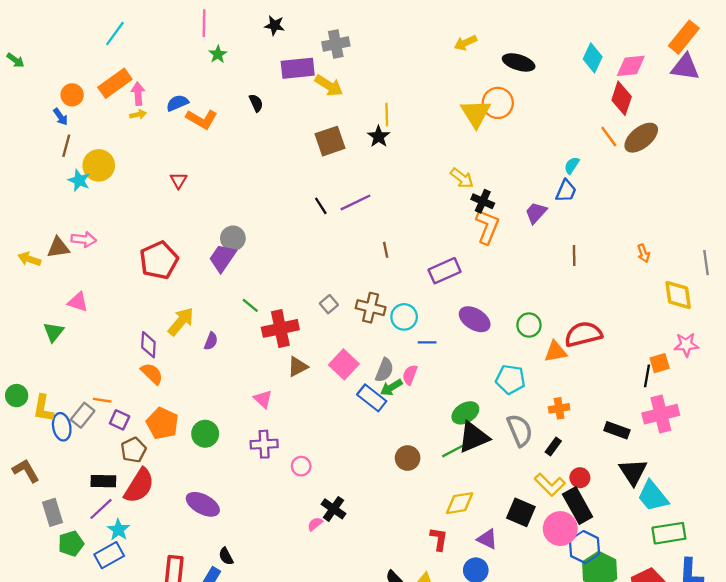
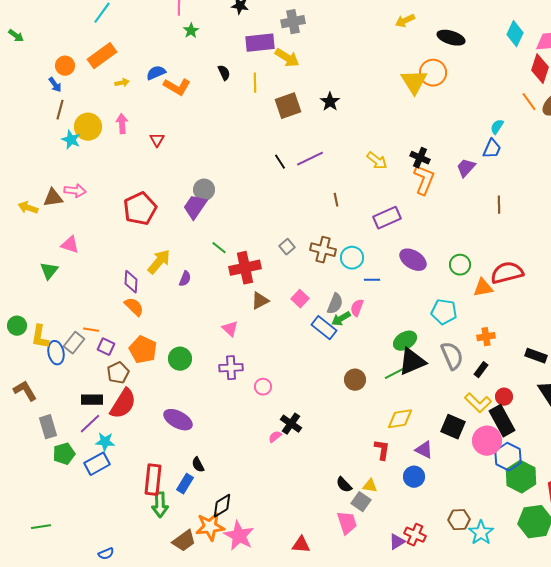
pink arrow: (138, 94) -> (122, 124), moved
yellow line: (387, 115) -> (255, 83), moved
yellow arrow: (462, 178) -> (377, 161), moved
pink square: (344, 364) -> (300, 299), size x0.7
cyan star: (118, 530) -> (105, 442), turned -30

